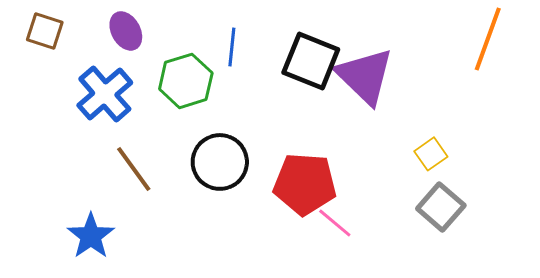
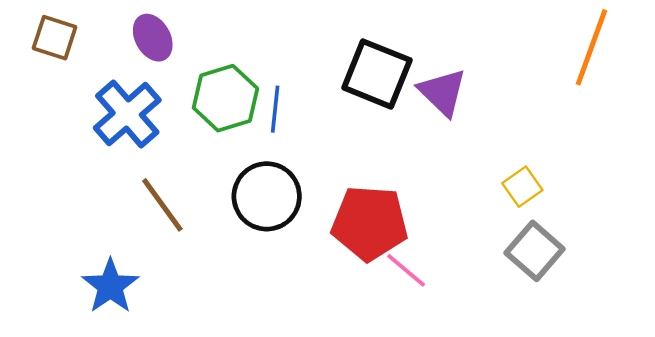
blue line: (232, 47) -> (275, 109), moved
purple triangle: (365, 76) -> (442, 92), size x0.7

